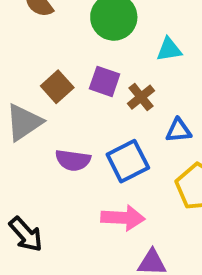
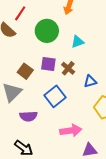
purple semicircle: (73, 160) -> (28, 116), moved
blue square: (128, 161) -> (55, 96), moved

